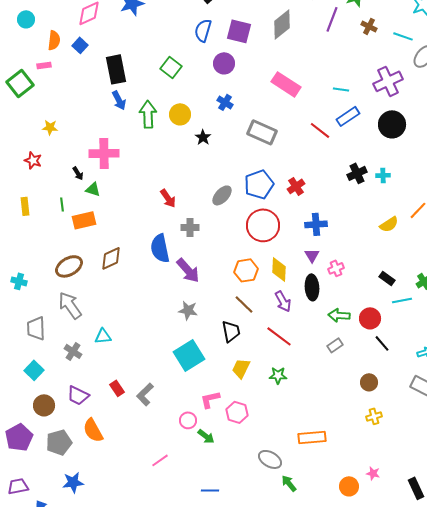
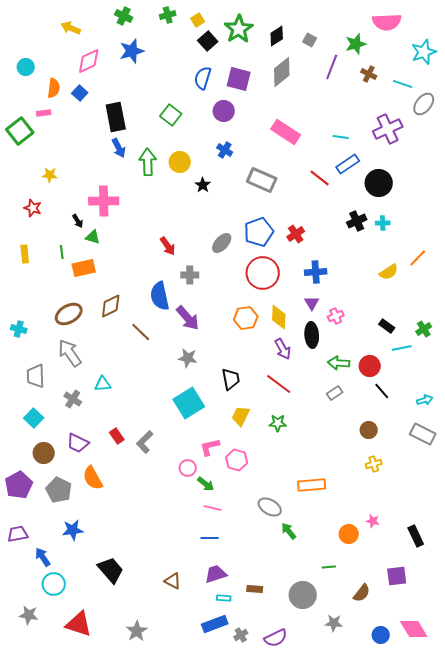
black circle: (392, 124) -> (379, 183), moved
brown line: (244, 304) -> (141, 332), moved
gray pentagon: (59, 442) -> (59, 490), turned -30
pink line: (160, 460) -> (213, 508), moved, turned 48

